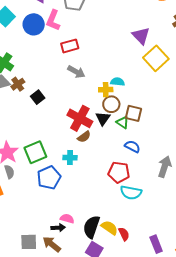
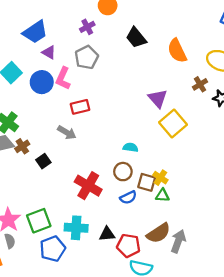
gray arrow: (76, 72) -> (67, 132), moved
yellow cross: (106, 90) -> (160, 178), moved, turned 32
black triangle: (103, 119) -> (107, 234), moved, turned 49
green triangle: (123, 122) -> (162, 195), moved, turned -32
brown semicircle: (84, 137) -> (159, 233), moved, size x1.6
blue semicircle: (132, 146) -> (128, 197), moved, turned 126
cyan cross: (70, 158) -> (76, 228), size x1.5

